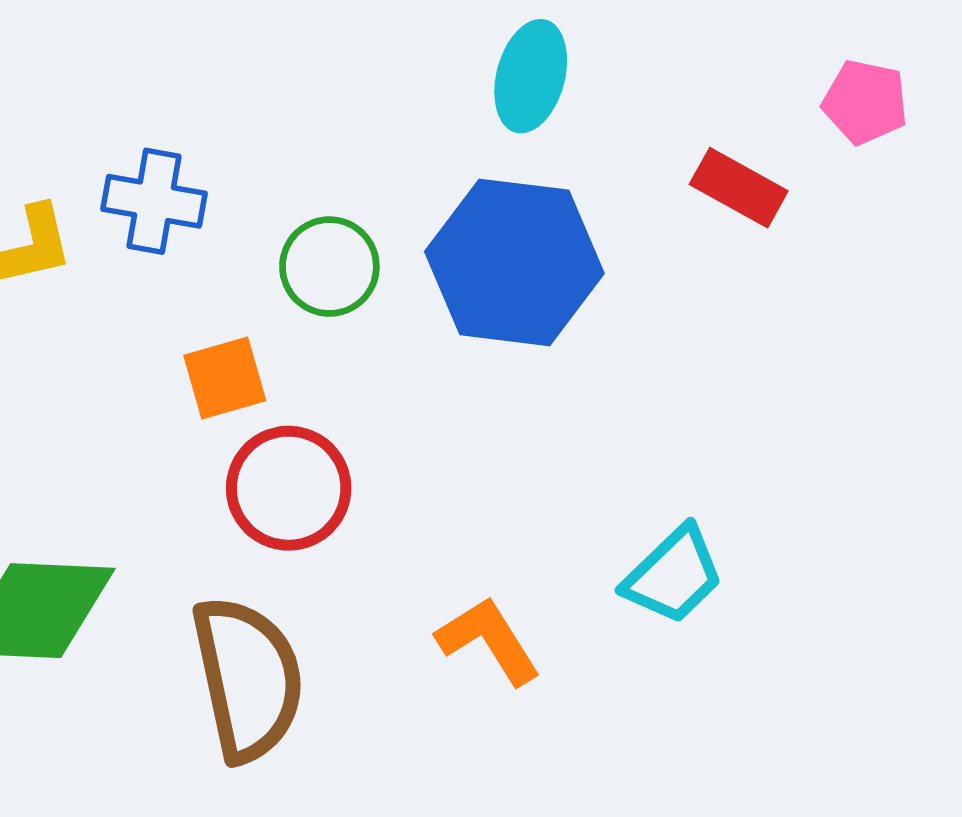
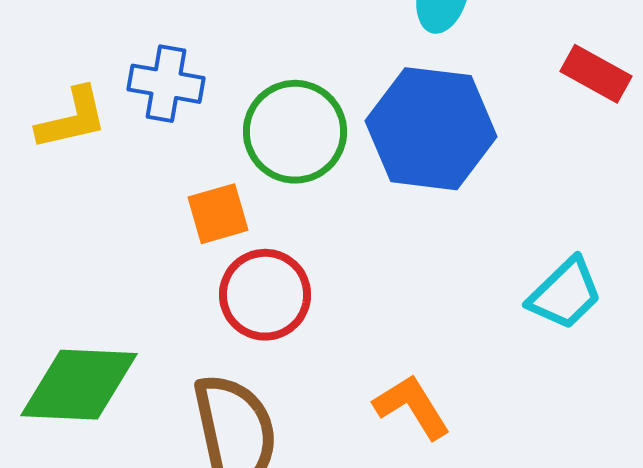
green circle: (329, 267) -> (295, 132), size x1.4
cyan trapezoid: (673, 575) -> (565, 294), moved

